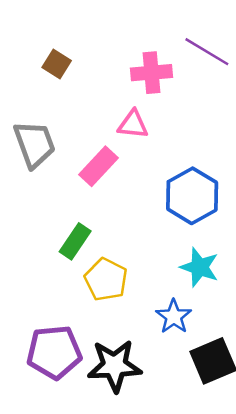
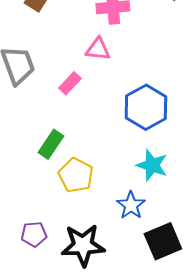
pink rectangle: (99, 166) -> (70, 83), size x0.7
purple pentagon: (54, 352) -> (34, 234), size x0.6

